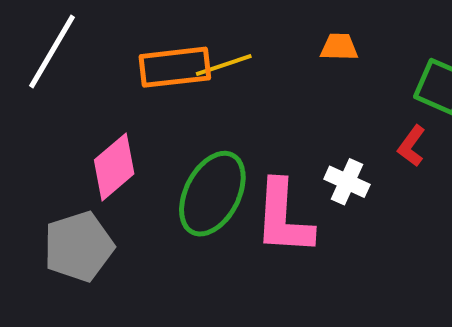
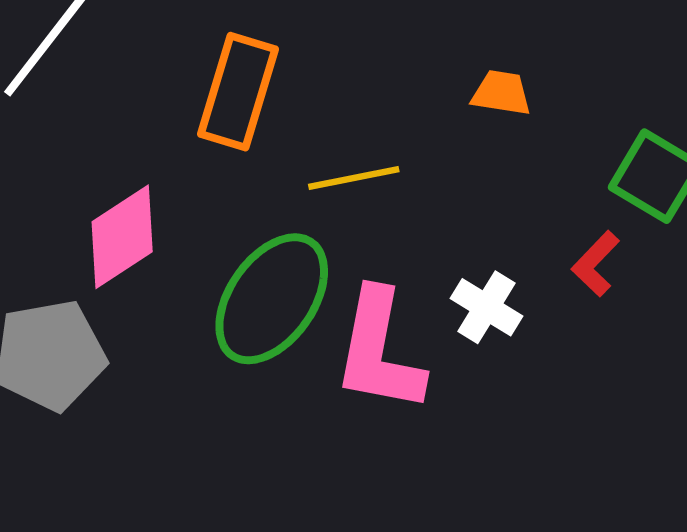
yellow line: (224, 65) -> (354, 178), moved
orange rectangle: (175, 67) -> (238, 92), turned -74

